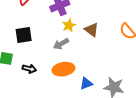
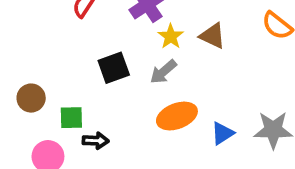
black square: (24, 35) -> (114, 68), moved
black arrow: (29, 69) -> (96, 141), moved

